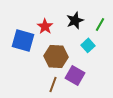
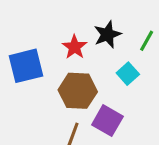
red star: (45, 26) -> (75, 47), moved
blue square: (23, 40) -> (26, 66), turned -30

